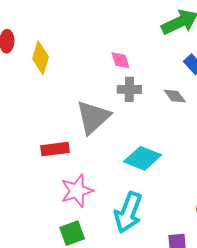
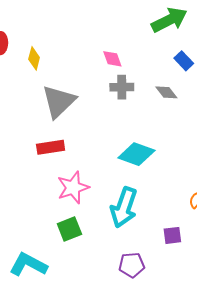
yellow diamond: (41, 58) -> (34, 58), size x0.7
gray triangle: (93, 117) -> (59, 101), moved

